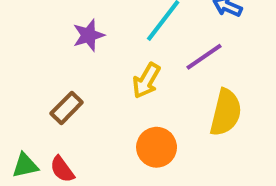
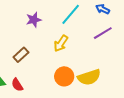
purple line: (204, 57) -> (103, 33), moved
yellow semicircle: (226, 112) -> (89, 77), moved, turned 55

